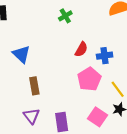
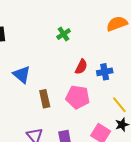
pink pentagon: (89, 79) -> (78, 97), moved, turned -30
brown rectangle: (34, 86) -> (45, 99), moved

